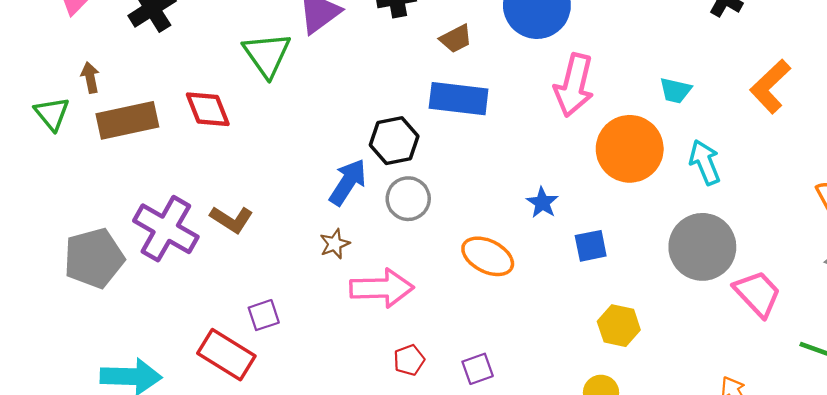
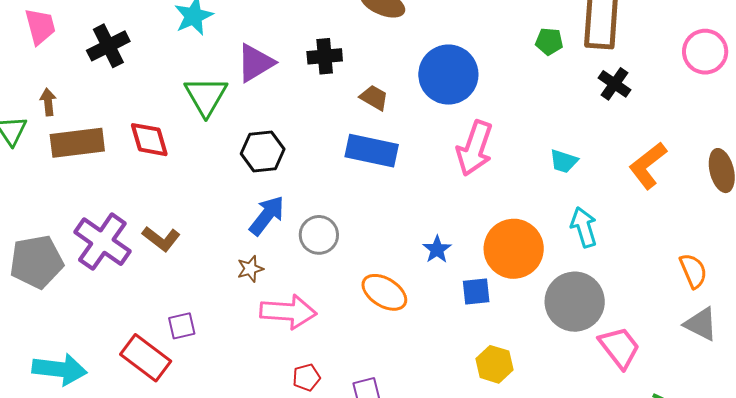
brown trapezoid: (456, 39) -> (374, 98), turned -128
black hexagon: (394, 141) -> (263, 151), moved
orange circle: (630, 149) -> (514, 249), moved

